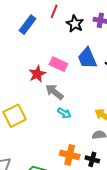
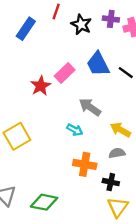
pink rectangle: (58, 64) -> (65, 73), turned -66
gray arrow: (54, 92) -> (90, 107), moved
orange cross: (70, 155) -> (85, 164), moved

